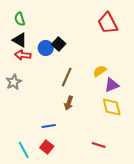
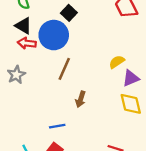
black square: (59, 44) -> (69, 13), moved
blue circle: (46, 48) -> (54, 35), size x1.6
brown line: (67, 77) -> (64, 69), moved

